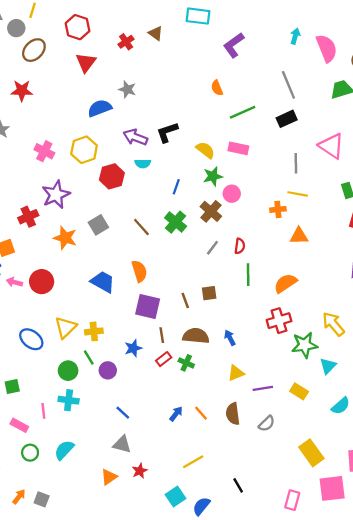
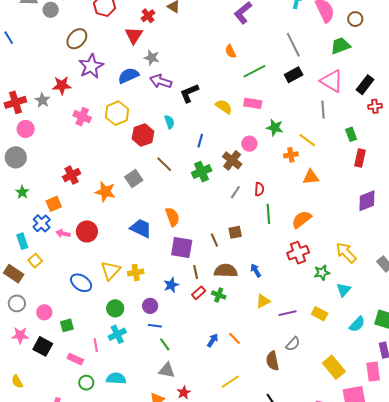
brown ellipse: (34, 50) -> (77, 39), moved
red triangle: (86, 62) -> (134, 35), moved
red star: (22, 91) -> (62, 85), moved
purple arrow: (135, 137) -> (161, 81), moved
pink triangle: (331, 146) -> (332, 81), moved
cyan semicircle: (143, 163) -> (169, 122), turned -104
gray line: (296, 163) -> (323, 109), moved
green star: (213, 176) -> (275, 128), moved, turned 30
yellow line: (298, 194) -> (307, 140), turned 30
purple star: (56, 195) -> (91, 66), moved
green cross: (176, 222) -> (202, 172), turned 30
brown line: (141, 227) -> (164, 164), moved
green star: (305, 345) -> (322, 273), size x0.7
green line: (89, 357) -> (165, 344), moved
cyan cross: (69, 400) -> (117, 334), turned -30
blue line: (123, 413) -> (155, 326), moved, turned -32
brown semicircle: (233, 414) -> (273, 361), moved
cyan semicircle: (64, 450) -> (116, 378), turned 54

